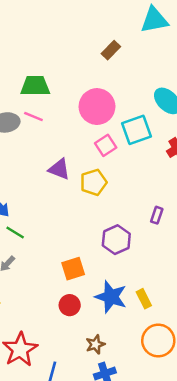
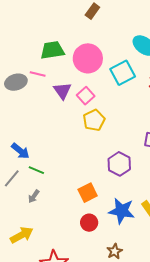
green trapezoid: (35, 86) -> (52, 50), moved
pink square: (106, 145) -> (86, 96), moved
purple triangle: (59, 169) -> (62, 91), moved, turned 42

